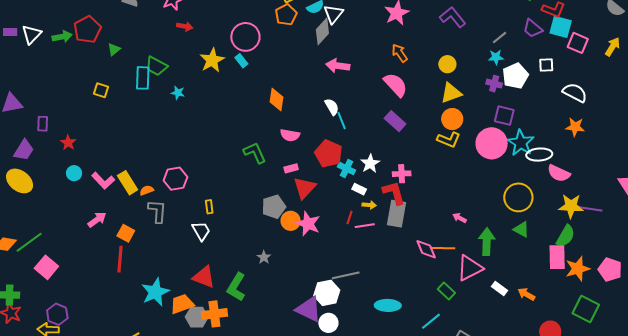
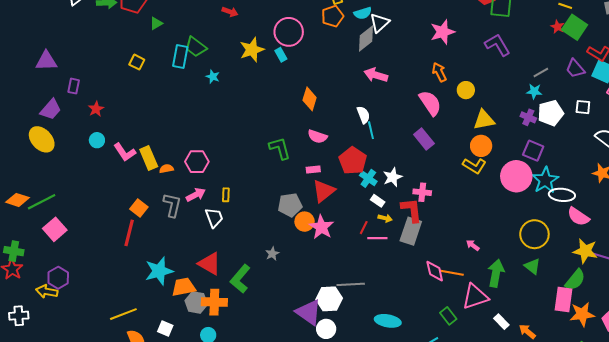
yellow circle: (447, 64) -> (466, 90), moved
gray L-shape: (157, 211) -> (172, 205), moved
pink arrow: (97, 220) -> (196, 195), moved

